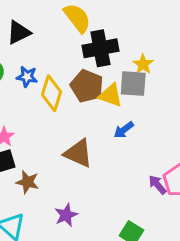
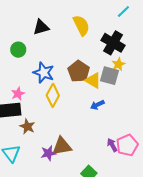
black cross: (100, 48) -> (113, 43), moved, turned 30
blue star: (27, 77) -> (44, 73), moved, size x1.5
yellow diamond: (52, 93) -> (53, 95), moved
brown triangle: (78, 153) -> (62, 146), moved, turned -45

